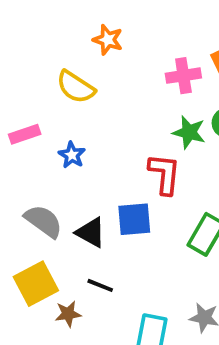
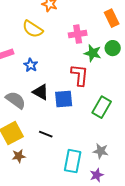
pink cross: (183, 76) -> (78, 34), moved
black triangle: (91, 233) -> (41, 92), moved
brown star: (68, 314) -> (19, 156), moved

